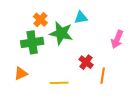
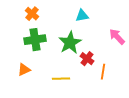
orange cross: (40, 20) -> (32, 14), moved
green star: (61, 33) -> (70, 43), moved, turned 30
pink arrow: (117, 39) -> (117, 37), turned 114

